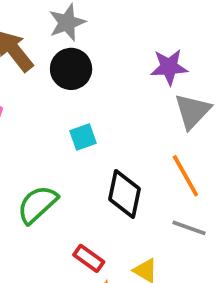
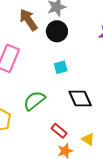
black diamond: (125, 194) -> (80, 99), turned -40

